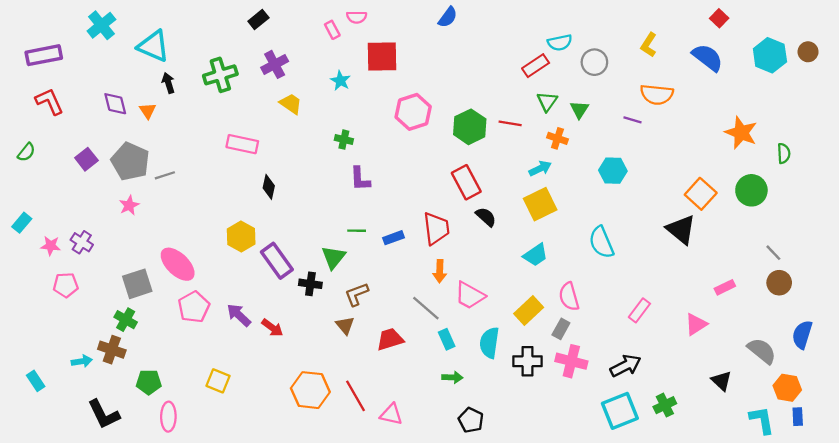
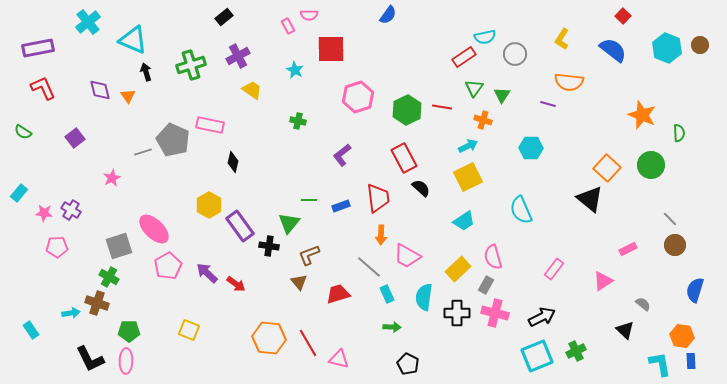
green semicircle: (26, 152) -> (23, 132), turned 84
gray pentagon: (130, 161) -> (173, 140), moved
purple L-shape: (360, 179) -> (342, 155), moved, turned 55
gray semicircle: (762, 351) -> (643, 304), moved, size x0.6
pink ellipse: (168, 417) -> (126, 361), moved

